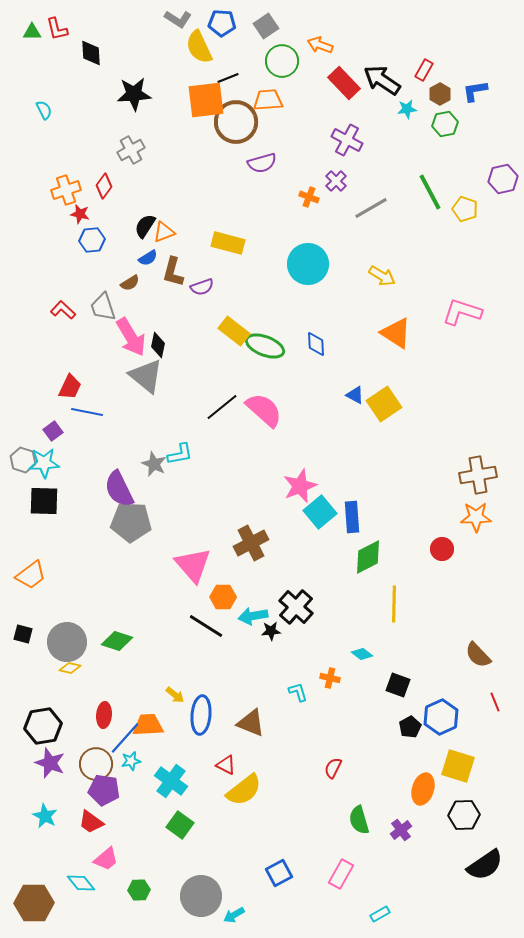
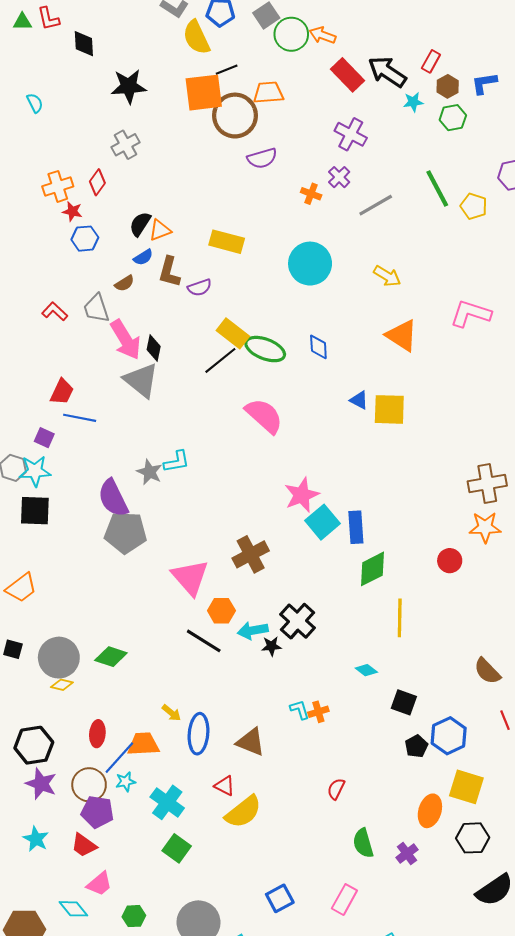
green circle: (282, 61) -> (291, 34), moved
yellow square: (384, 404) -> (389, 409), turned 36
black line: (222, 407) -> (220, 360), moved
purple square: (53, 431) -> (44, 438), turned -30
orange cross: (330, 678) -> (318, 712), moved, turned -30

